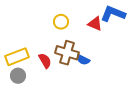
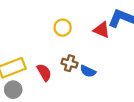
brown cross: (67, 53) -> (69, 63), size x0.6

